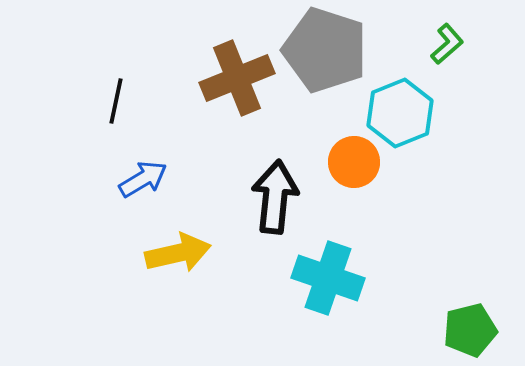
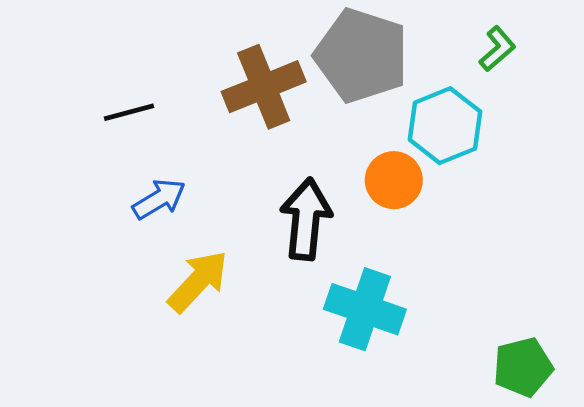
black line: (116, 101) -> (129, 112), turned 63
yellow arrow: (178, 253) -> (198, 281), turned -34

